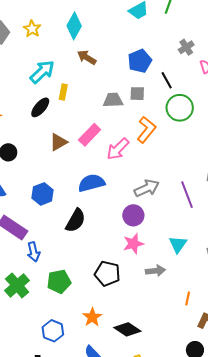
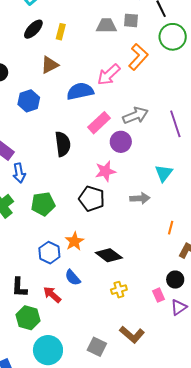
yellow rectangle: (63, 92) -> (61, 32), moved
pink rectangle: (90, 135) -> (99, 123), moved
blue semicircle: (91, 183) -> (80, 91), moved
blue hexagon: (42, 194) -> (29, 101), moved
black semicircle: (76, 221) -> (63, 144), turned -40
pink star: (133, 244) -> (105, 171), moved
blue hexagon: (53, 331) -> (49, 253), moved

